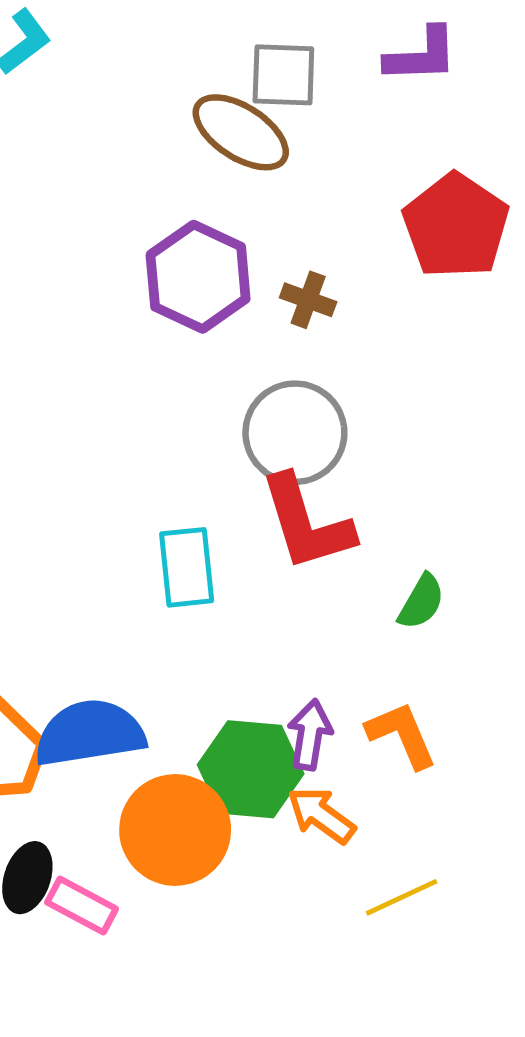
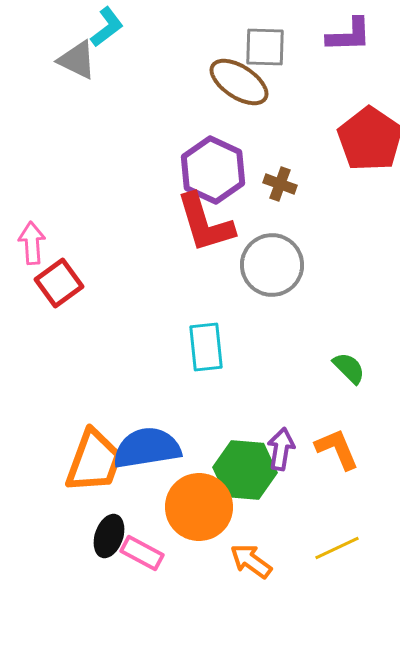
red L-shape: (306, 523) -> (205, 223), moved
green semicircle: (421, 602) -> (349, 368), turned -75
orange arrow: (321, 815) -> (251, 561), moved

